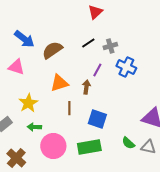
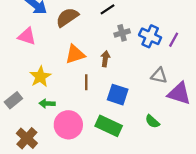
gray cross: (110, 46) -> (122, 33), moved
purple line: (97, 70) -> (174, 40), moved
green rectangle: (89, 147) -> (109, 126), turned 35
gray triangle: (148, 147) -> (159, 76), moved

